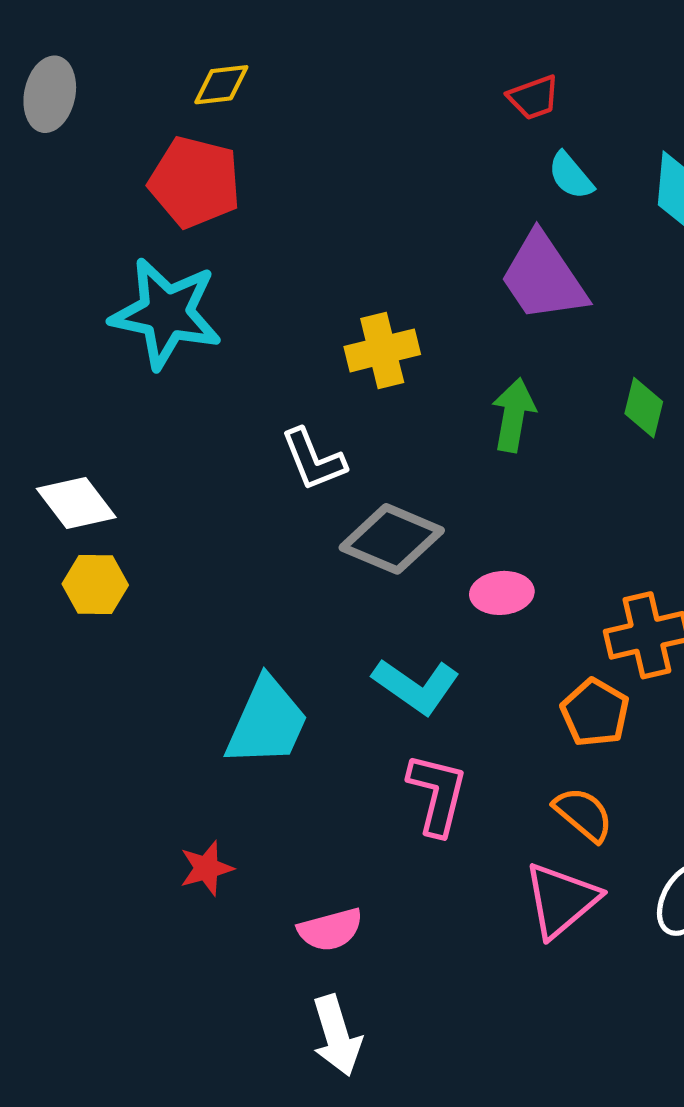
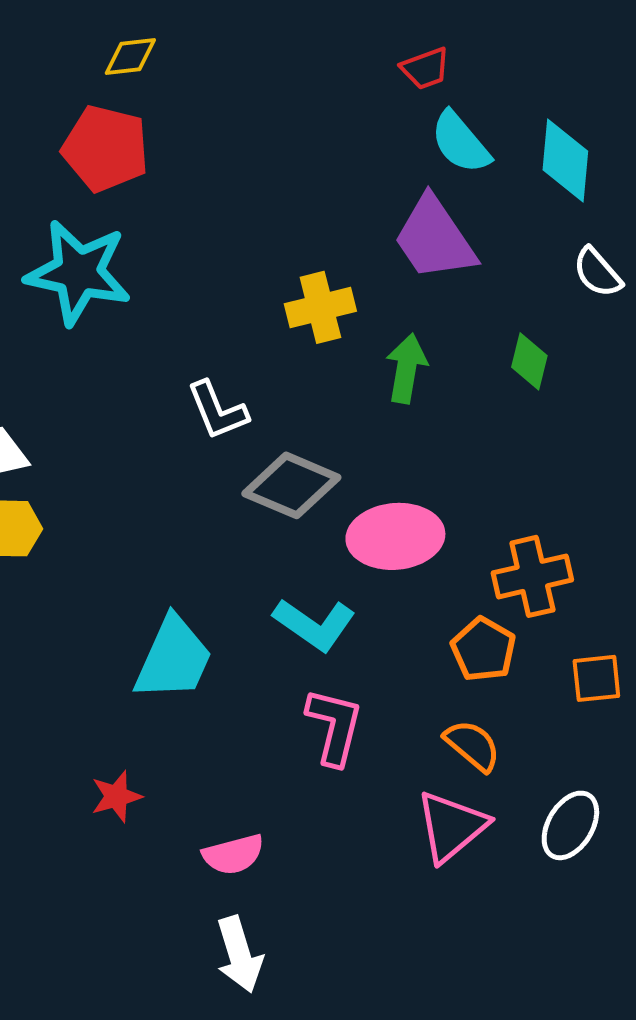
cyan semicircle: (571, 176) -> (460, 142), size x1.4
yellow cross: (382, 350) -> (320, 307), moved
pink ellipse: (502, 593) -> (395, 536), size x1.6

